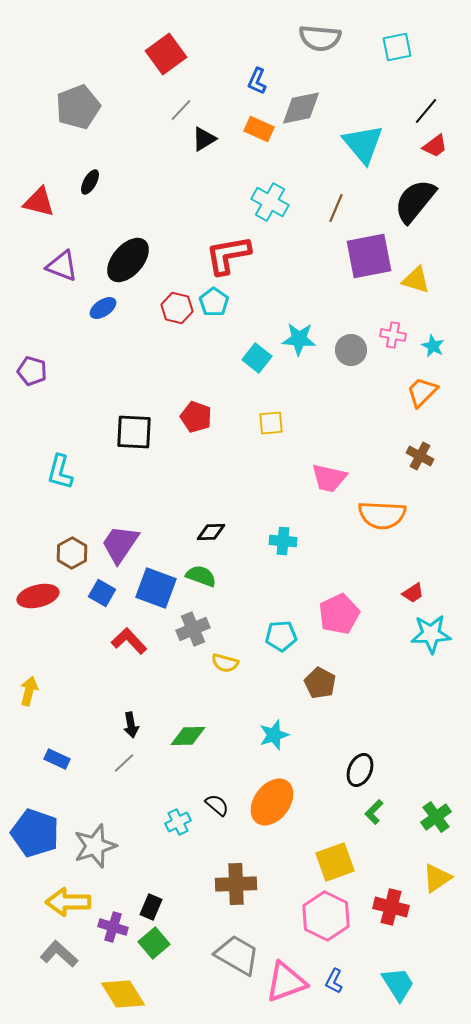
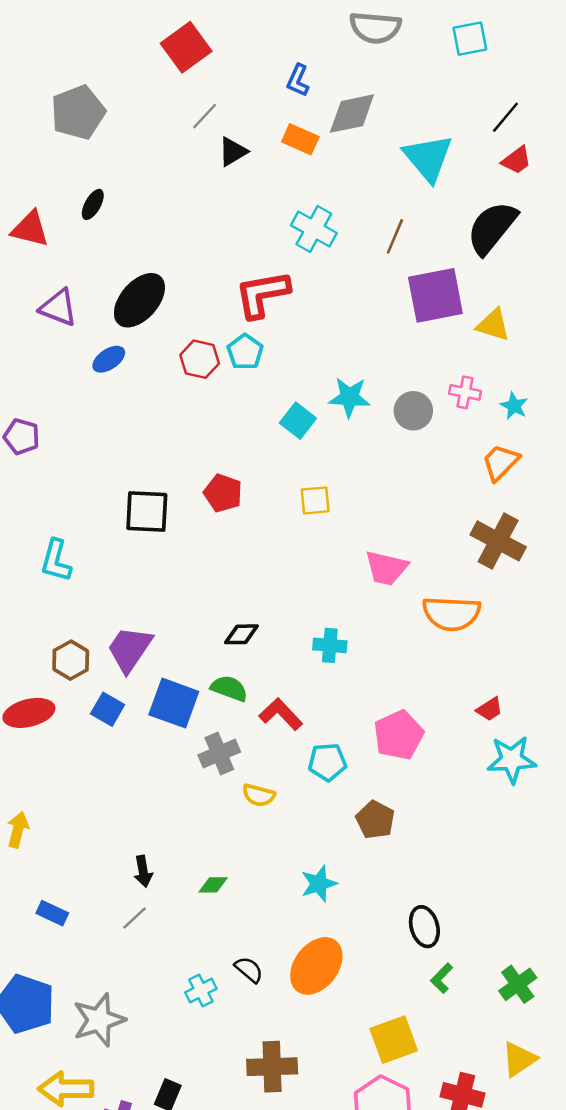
brown cross: (420, 456) -> (498, 541), size x1.6
red L-shape: (129, 641) -> (281, 714), moved
green diamond: (188, 736) -> (213, 885), size x0.7
black ellipse: (360, 770) -> (424, 927), turned -40

